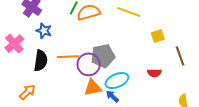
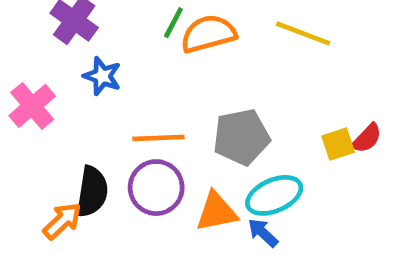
yellow square: (158, 36) -> (338, 144), moved
black semicircle: (41, 61) -> (92, 192), moved
purple circle: (89, 64) -> (156, 188), moved
red semicircle: (154, 73) -> (367, 138), moved, turned -48

